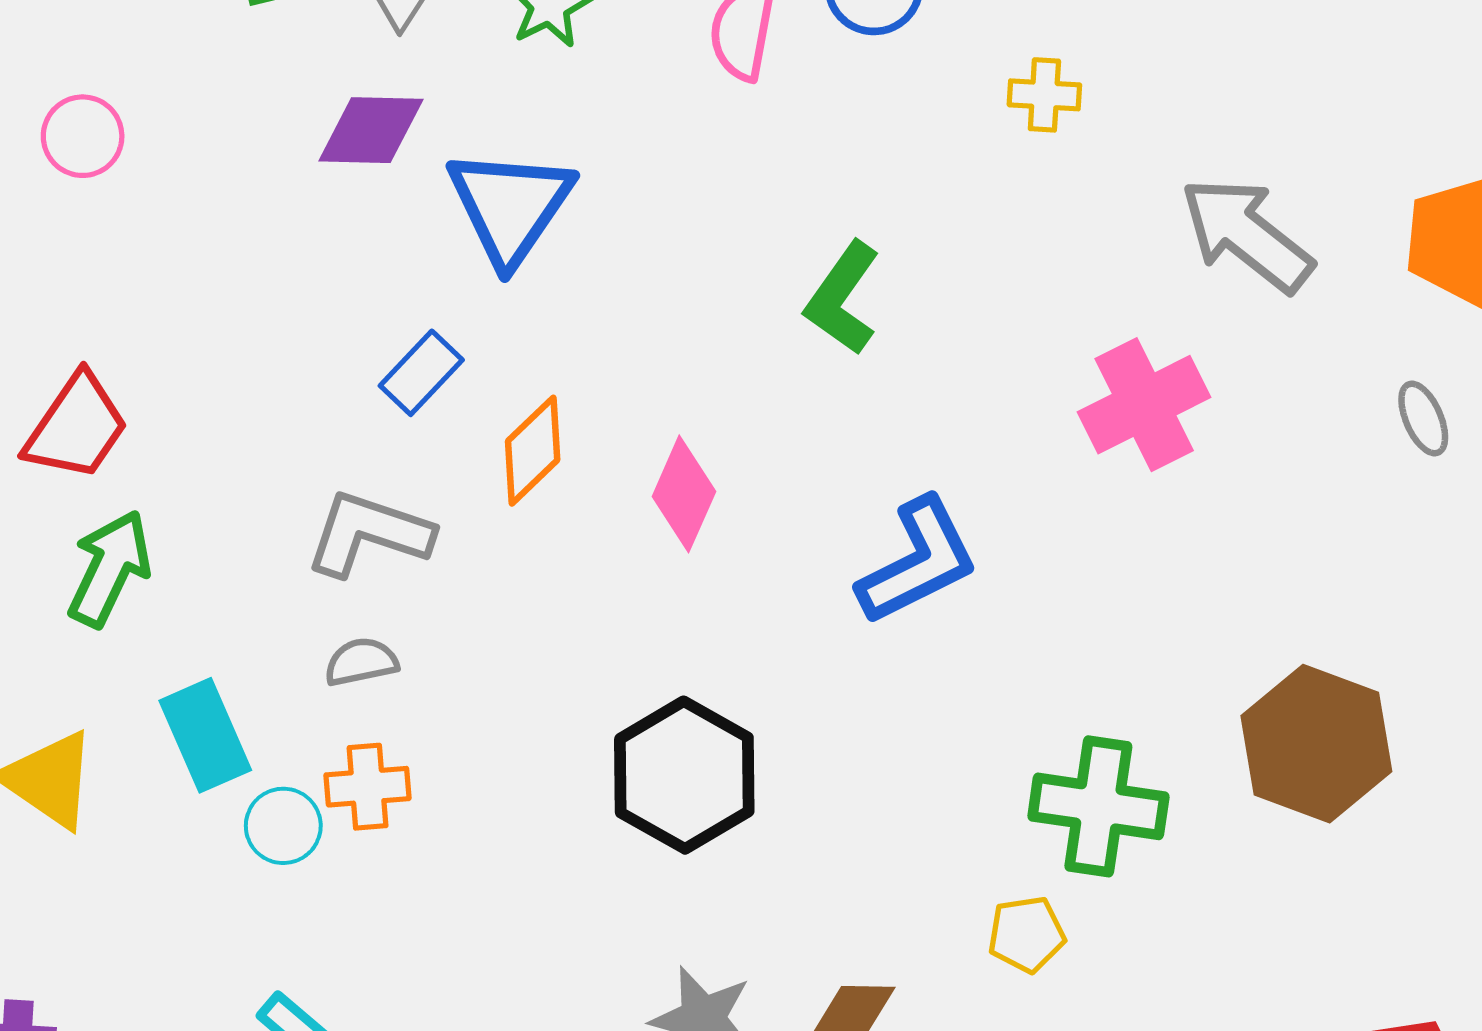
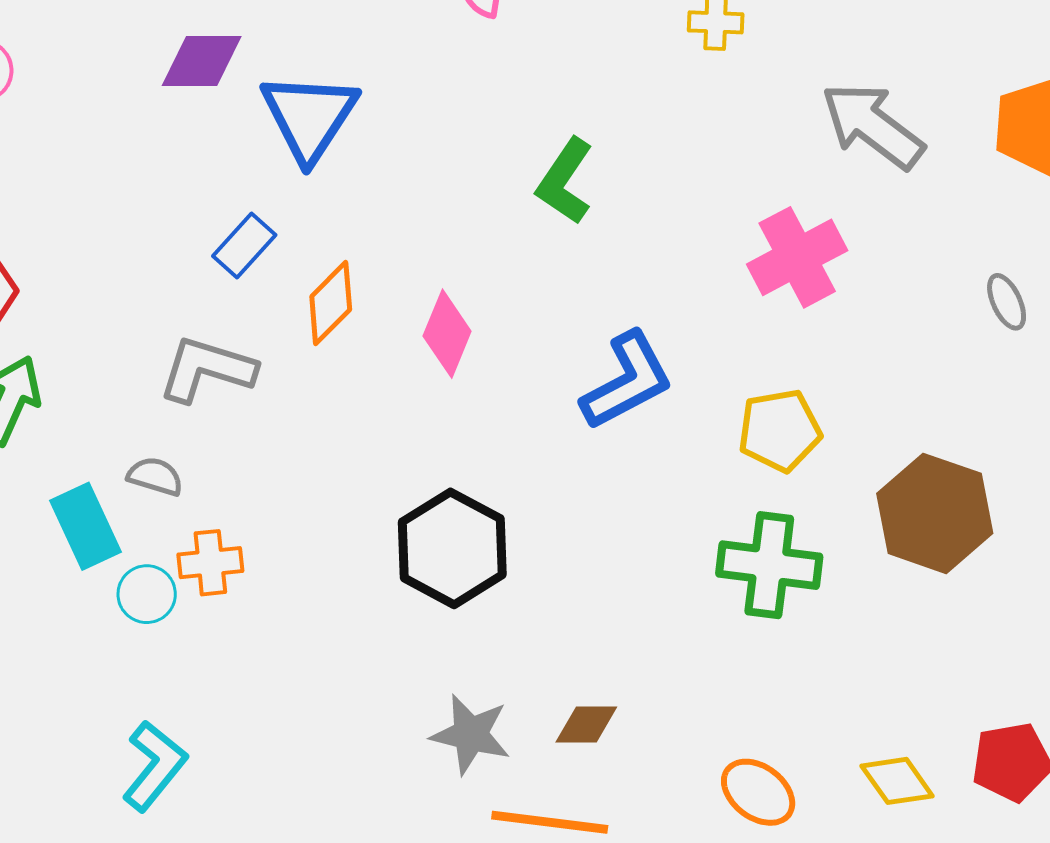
gray ellipse: (1423, 418) -> (1007, 302), moved
gray semicircle: (361, 662) -> (155, 476), moved, turned 30
yellow pentagon: (1026, 934) -> (780, 430), moved, size x1.4

